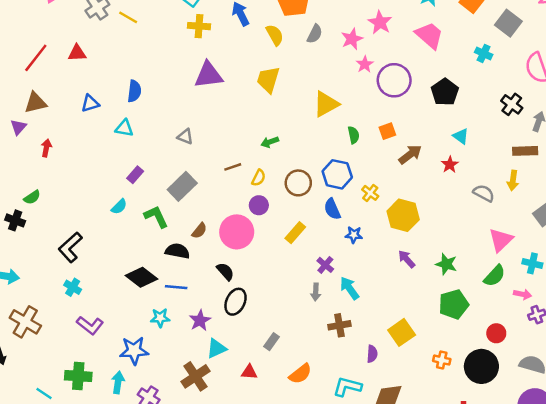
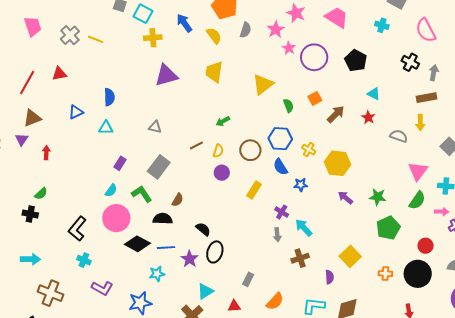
pink circle: (237, 232) -> (116, 218), moved
purple star: (200, 320) -> (189, 259), moved

